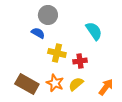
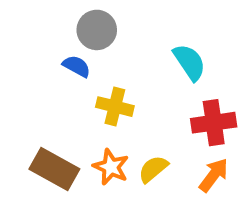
red cross: (80, 61) -> (214, 123), moved, size x1.5

